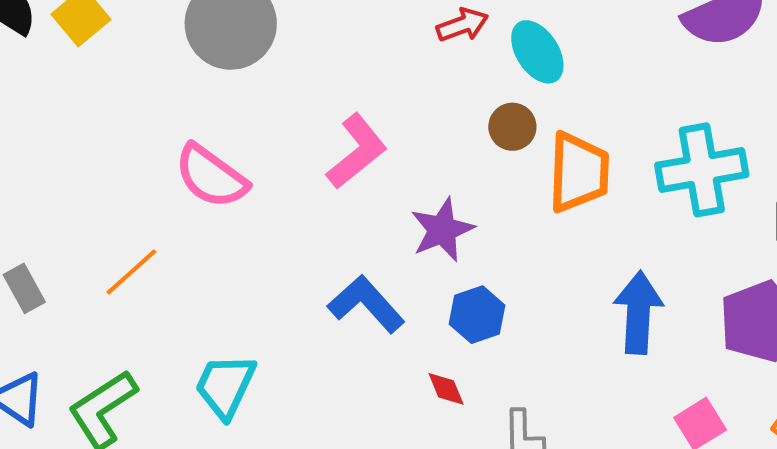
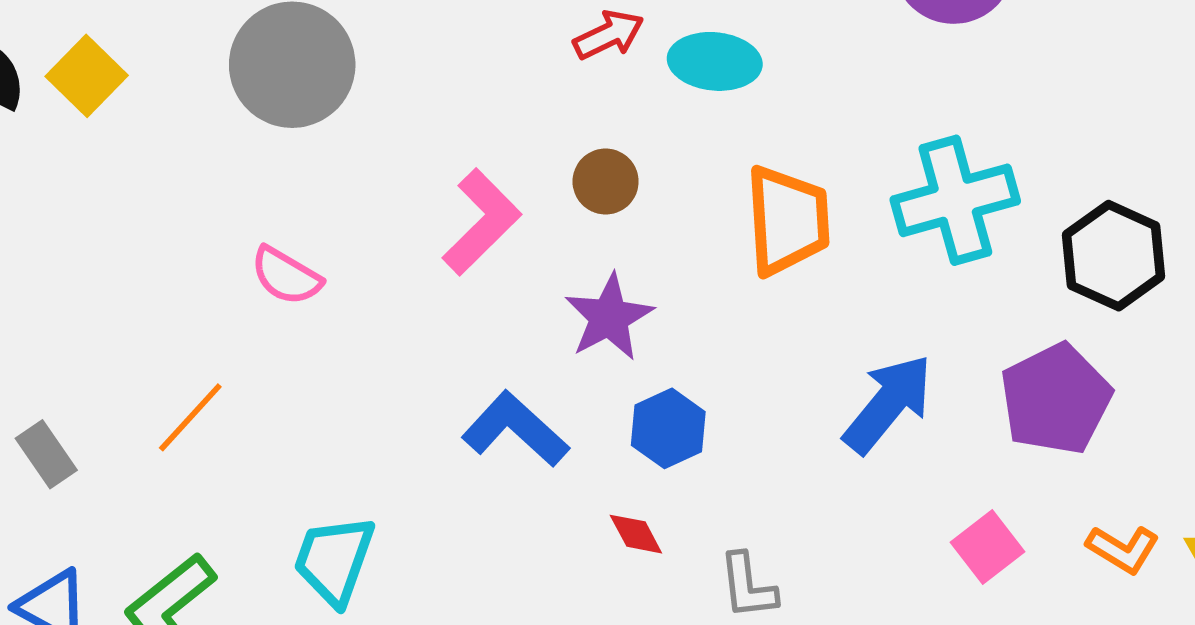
cyan ellipse: (537, 52) -> (715, 61), turned -46
brown circle: (512, 127) -> (606, 182), moved
pink semicircle: (211, 176) -> (286, 276), size x0.7
blue arrow: (638, 313) -> (888, 404), turned 42

